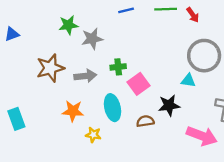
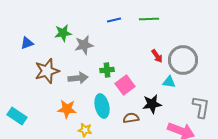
red arrow: (193, 15) -> (157, 56), moved
blue triangle: (12, 34) -> (27, 43), moved
cyan rectangle: (16, 119) -> (17, 116), turned -36

